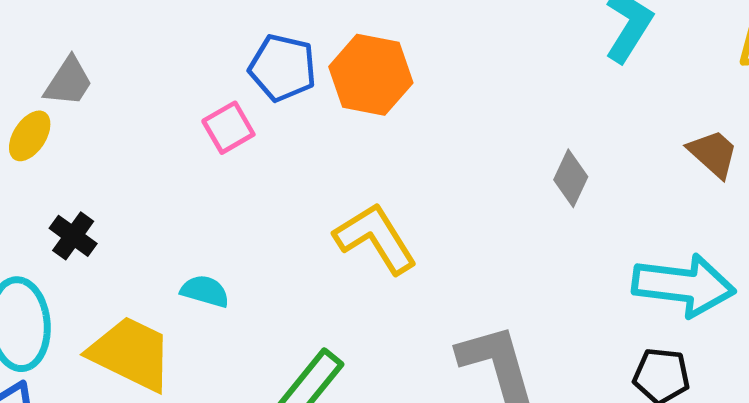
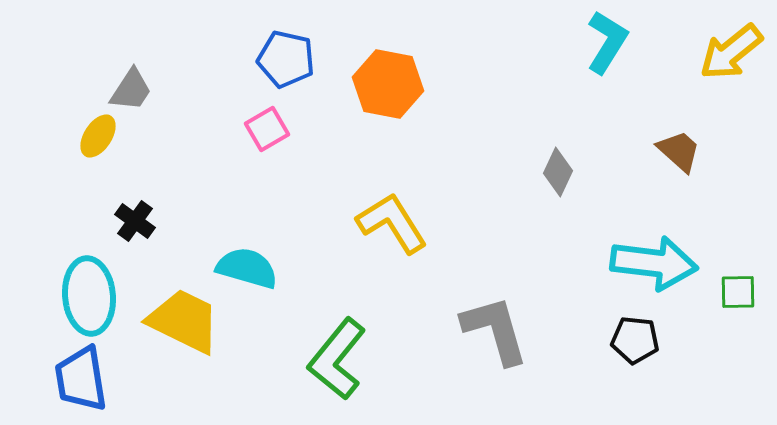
blue pentagon: (283, 68) -> (286, 59), moved
cyan semicircle: (205, 291) -> (247, 268), size x1.5

